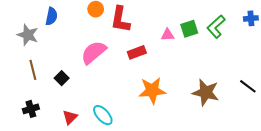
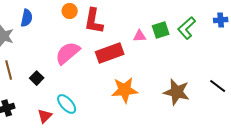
red rectangle: (137, 52) -> (110, 53), size x1.5
cyan ellipse: (103, 115) -> (67, 104), moved

